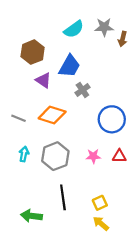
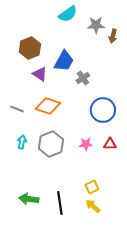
cyan semicircle: (74, 29) -> (68, 14), moved
gray cross: (82, 90) -> (83, 78), moved
black line: (63, 197) -> (60, 203), moved

